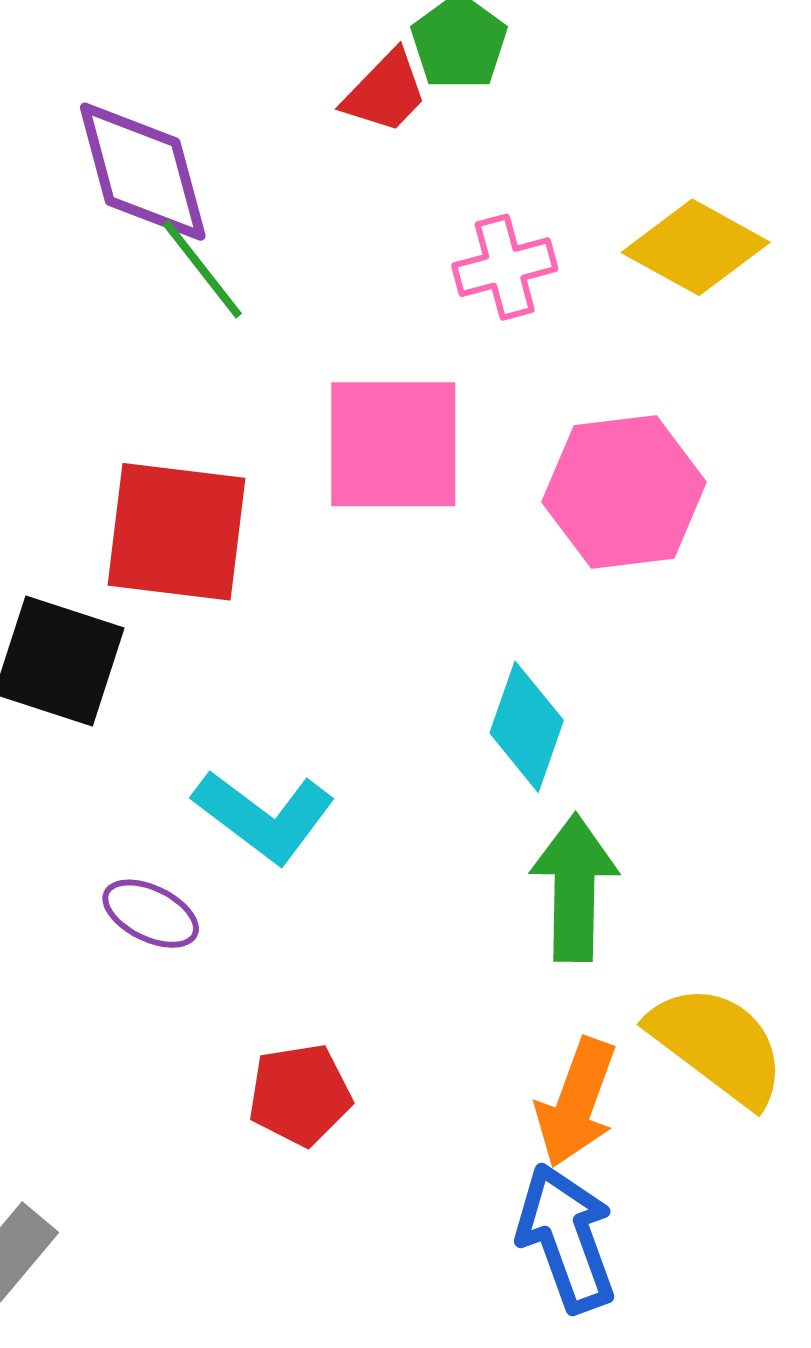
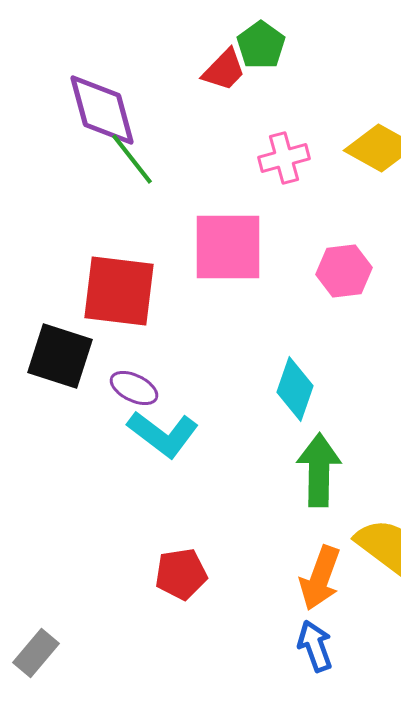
pink hexagon: (624, 492) -> (344, 271), size x0.7
purple ellipse: (151, 914) -> (134, 388), moved
blue arrow: (566, 1238) -> (315, 646), size x0.7

